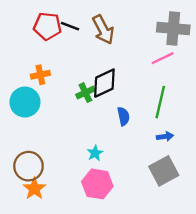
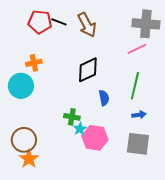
green cross: (85, 93) -> (72, 117), moved, turned 35
gray square: (164, 171) -> (138, 144), turned 35
pink hexagon: (97, 184) -> (95, 138), moved

